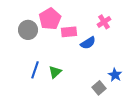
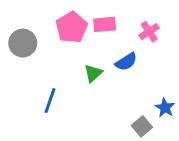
gray circle: (28, 30) -> (23, 43), moved
pink rectangle: (69, 32) -> (105, 24), moved
green triangle: (55, 72) -> (93, 73), moved

